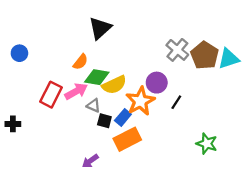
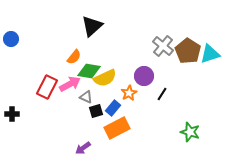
blue circle: (19, 53) -> (11, 39), moved
orange star: (140, 101) -> (129, 93), size x0.6
black square: (104, 121) -> (96, 111), turned -32

